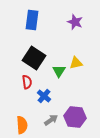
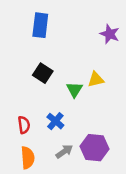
purple star: (75, 22) -> (110, 34), moved
black square: (34, 58) -> (43, 73), size x0.7
red semicircle: (27, 82) -> (24, 125), moved

